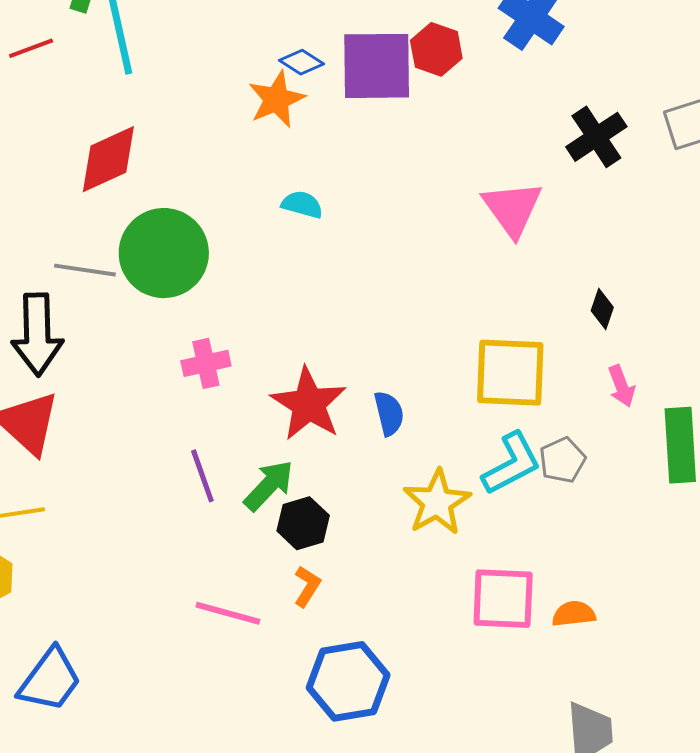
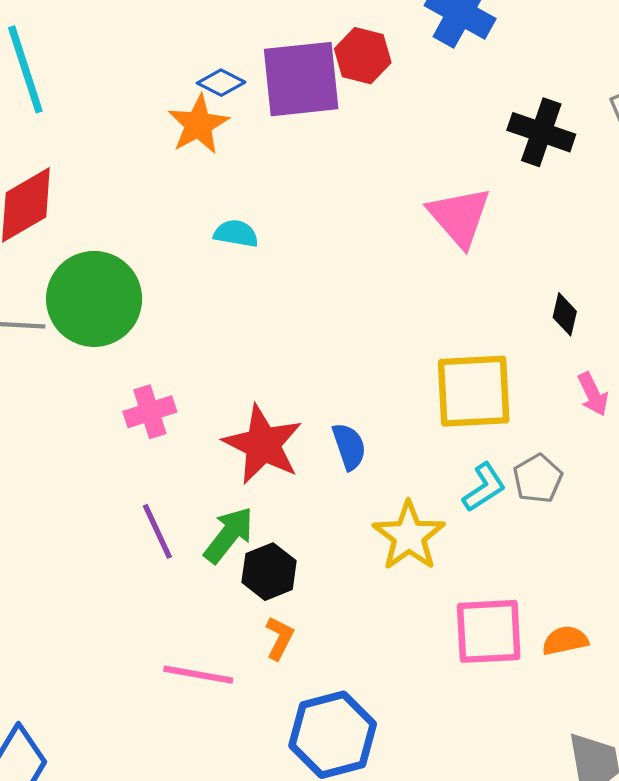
black cross: (596, 137) -> (541, 132), turned -32
cyan L-shape: (512, 464) -> (484, 487), size x0.7

